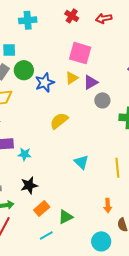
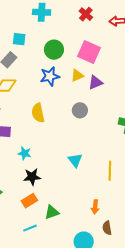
green circle: (24, 70) -> (54, 50), moved
gray circle: (102, 100) -> (80, 110), moved
yellow semicircle: (59, 121) -> (38, 113), moved, turned -72
cyan star: (25, 154) -> (25, 153), moved
black star: (29, 185) -> (32, 177), moved

